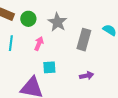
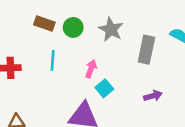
pink arrow: (39, 44) -> (91, 69), moved
cyan square: (49, 67) -> (104, 88), turned -32

